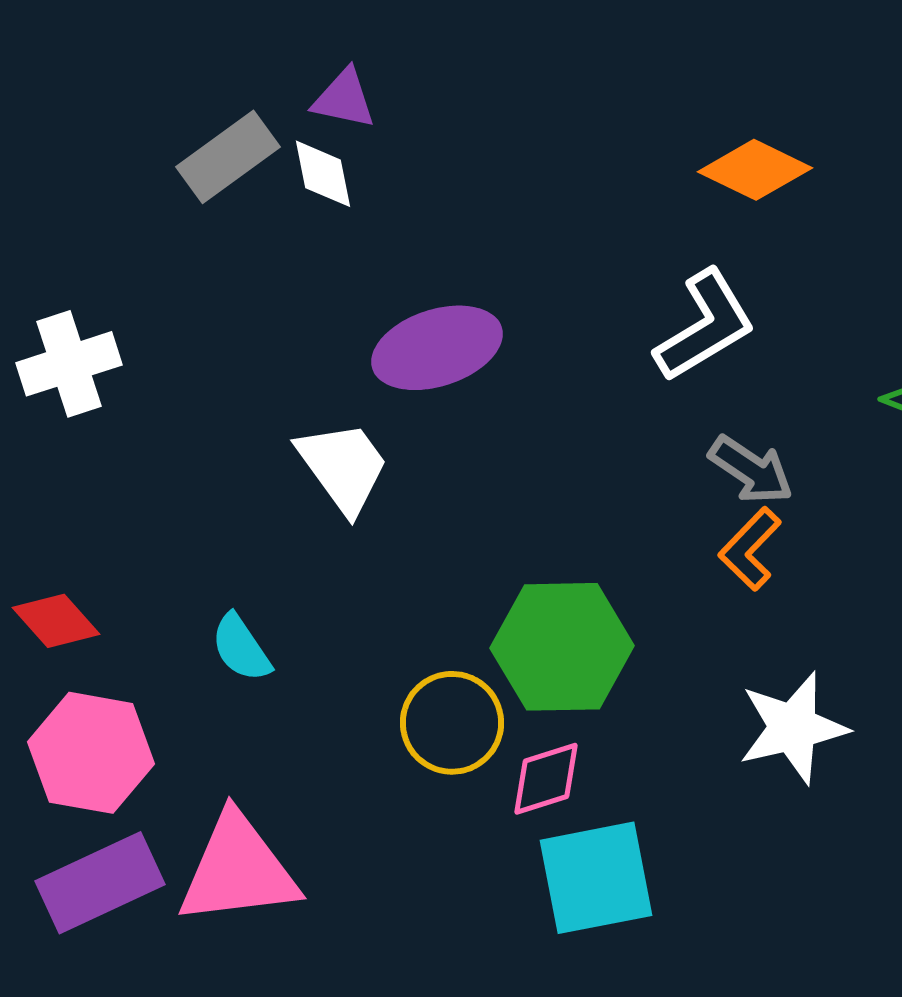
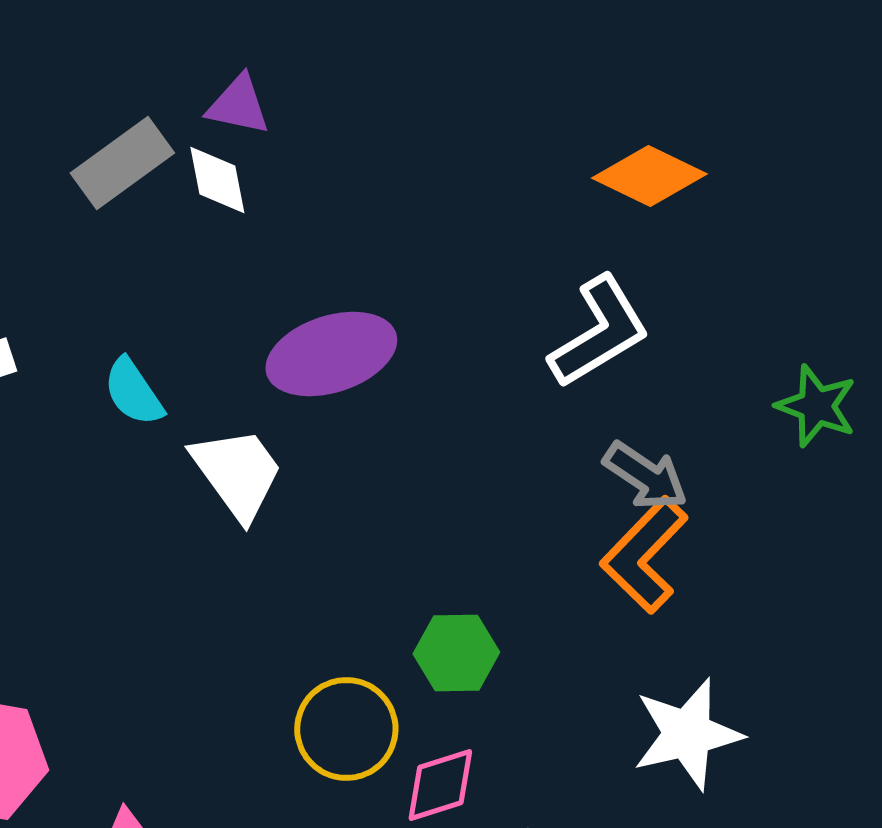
orange L-shape: (750, 549) -> (644, 555), size x1.4
green hexagon: (562, 647) -> (456, 653), size x0.6
cyan semicircle: (241, 648) -> (133, 392), moved

